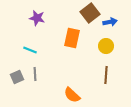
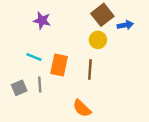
orange rectangle: (72, 38) -> (59, 65), moved
yellow circle: (106, 46) -> (98, 40), moved
brown line: (106, 75) -> (90, 70), moved

